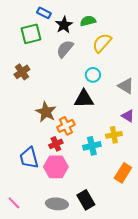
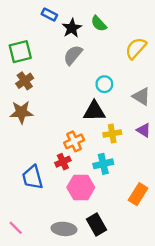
green semicircle: (88, 21) -> (99, 24), turned -119
green square: (31, 34) -> (20, 52), moved
yellow semicircle: (102, 43) -> (136, 48), moved
brown star: (46, 112) -> (21, 112), moved, turned -30
yellow cross: (114, 135) -> (112, 134), moved
pink hexagon: (56, 167) -> (81, 187), moved

